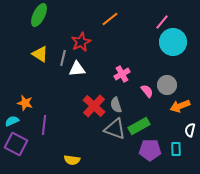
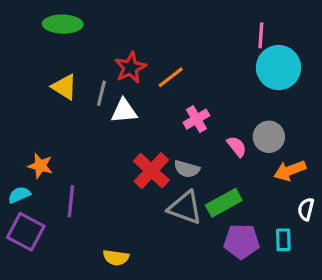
green ellipse: (39, 15) -> (63, 24), turned 65
orange line: (110, 19) -> (171, 77), moved
pink line: (162, 22) -> (261, 35), turned -35
gray semicircle: (116, 105) -> (187, 169), turned -56

